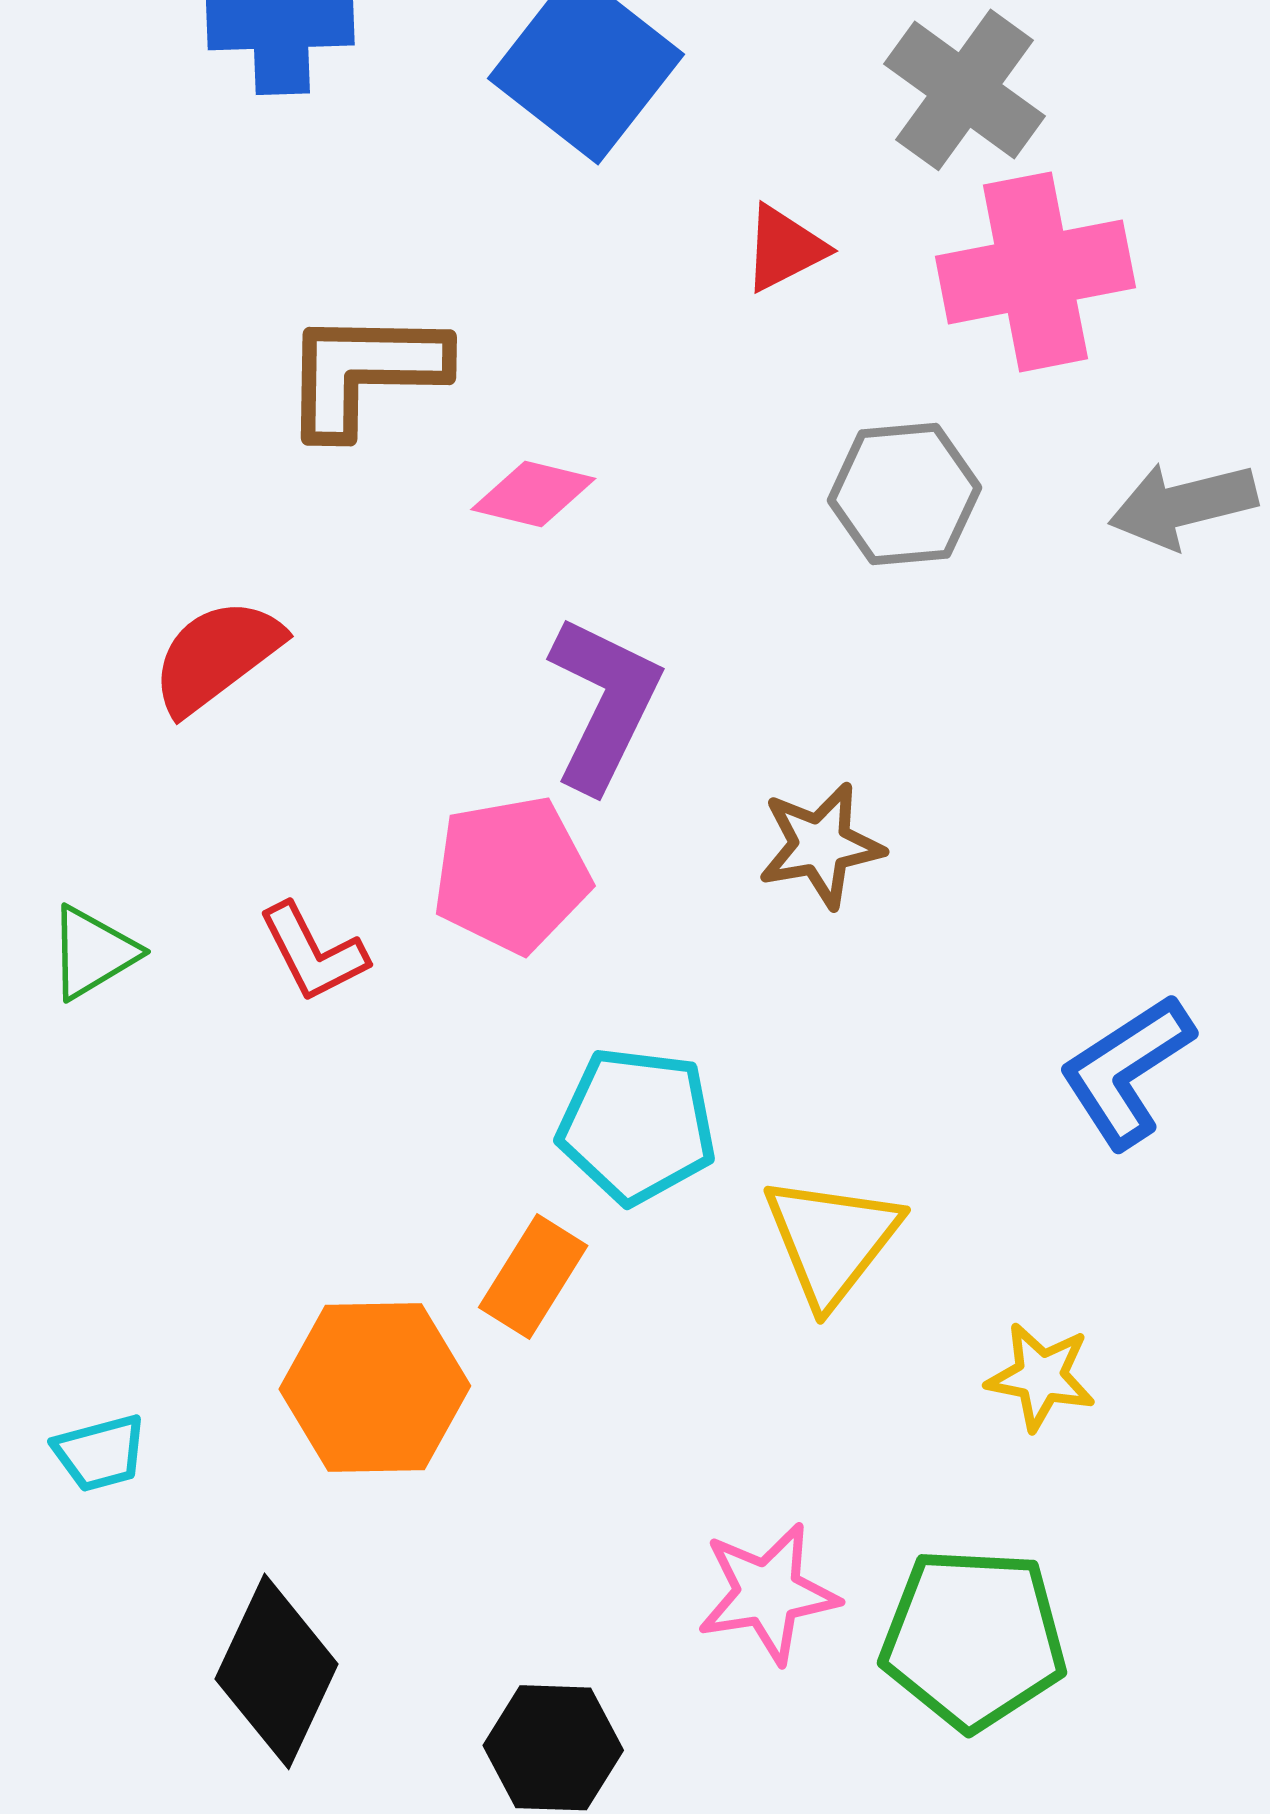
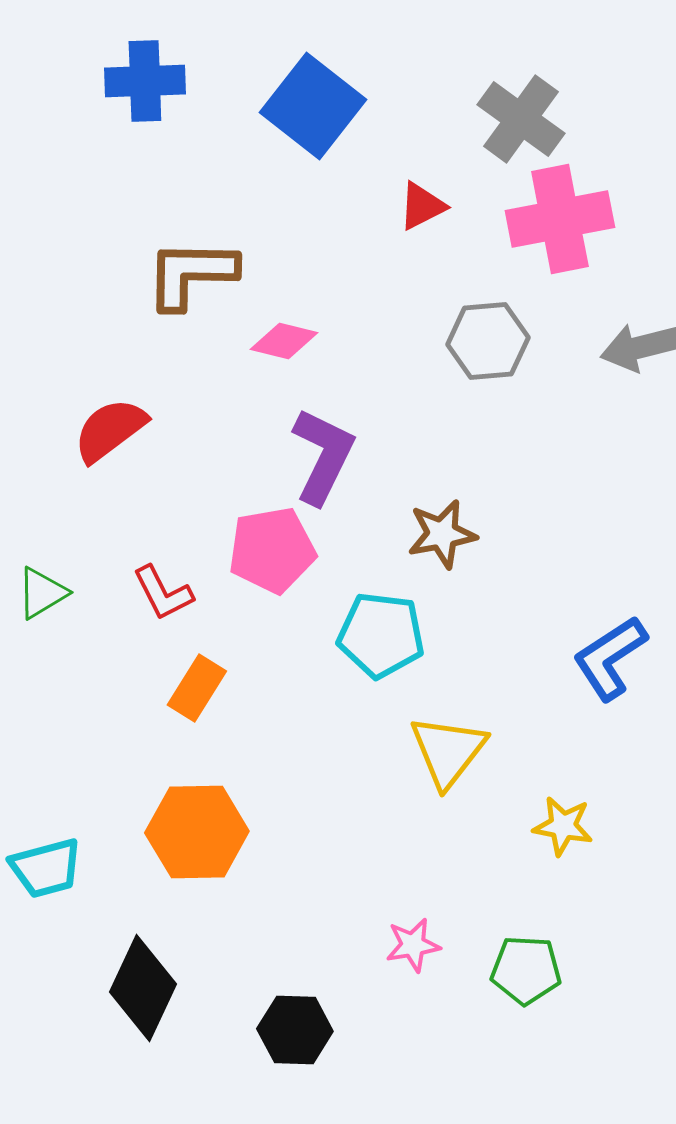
cyan pentagon: (637, 1125) -> (381, 635), moved
orange rectangle: (533, 1276) -> (197, 688), moved
cyan trapezoid: (100, 1453) -> (46, 868), size x1.4
pink star: (768, 1593) -> (413, 945), size x0.7
green pentagon: (974, 1639) -> (526, 970), size x0.7

